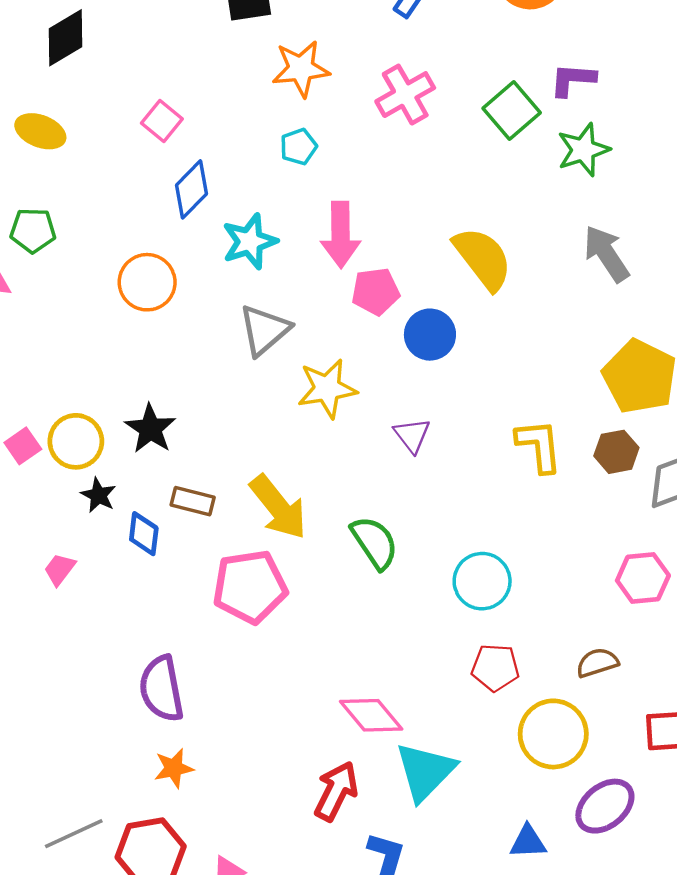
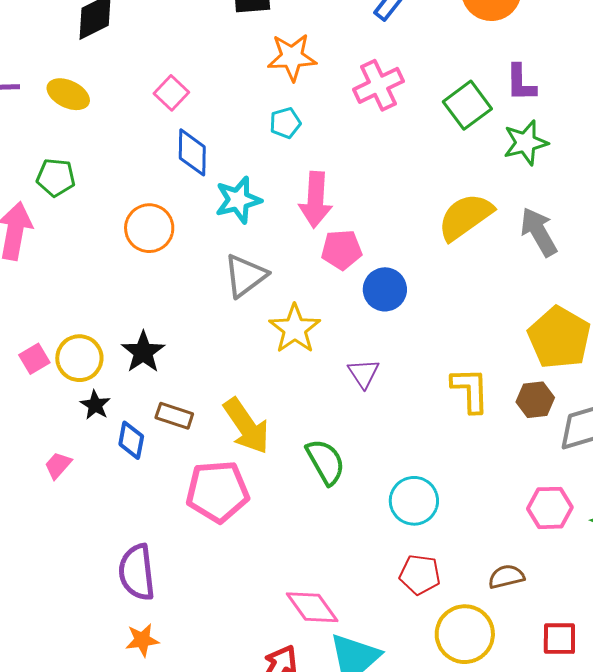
purple L-shape: (573, 80) -> (521, 83), turned -99
blue diamond: (191, 189) -> (192, 152), turned -48
yellow semicircle: (483, 258) -> (465, 217), moved, turned -92
yellow star: (327, 389) -> (295, 329), turned -30

